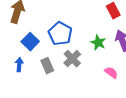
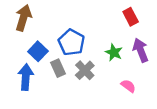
blue arrow: (19, 65) -> (26, 77), size x1.6
gray rectangle: (47, 66) -> (58, 68), moved

